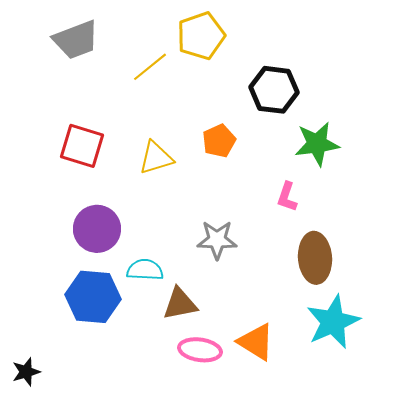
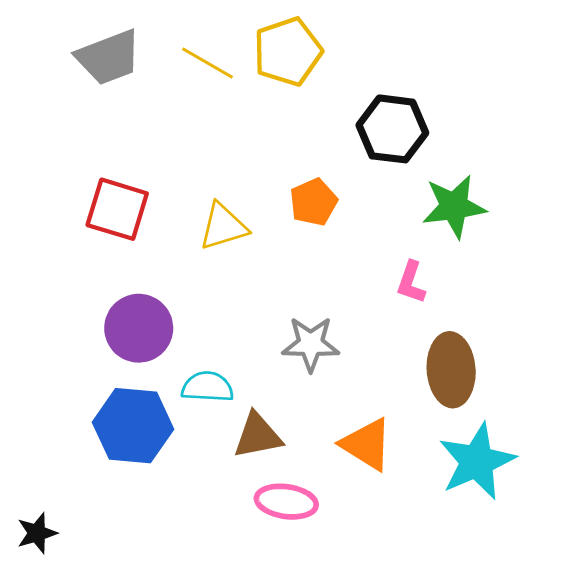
yellow line: (150, 67) -> (207, 63), moved, turned 69
orange triangle: (256, 342) -> (367, 444), moved

